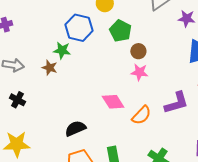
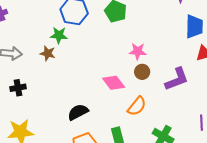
brown circle: (138, 51) -> (142, 72), moved
black cross: (17, 100) -> (18, 88), turned -35
orange semicircle: (141, 115) -> (137, 106), moved

